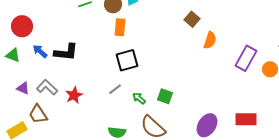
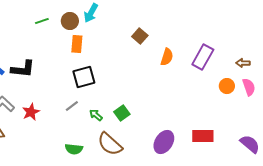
brown square: (192, 19) -> (140, 36), moved
purple rectangle: (246, 58) -> (203, 57), moved
green square: (165, 96) -> (122, 113), turned 35

